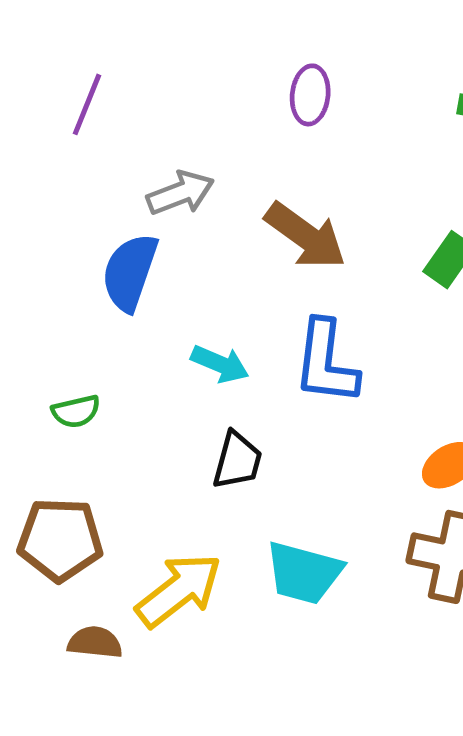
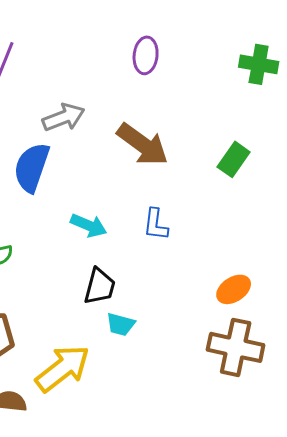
blue L-shape: (326, 362) -> (156, 224), size x0.6
cyan trapezoid: (304, 573) -> (121, 324), moved, size x0.6

